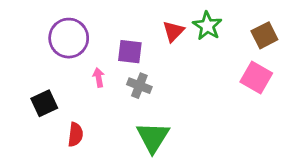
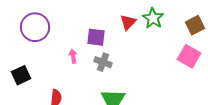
purple circle: (69, 38) -> (35, 27), moved
black square: (44, 103) -> (21, 75), moved

